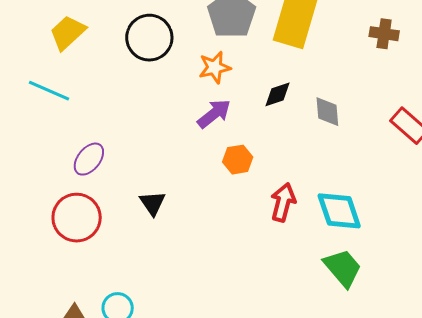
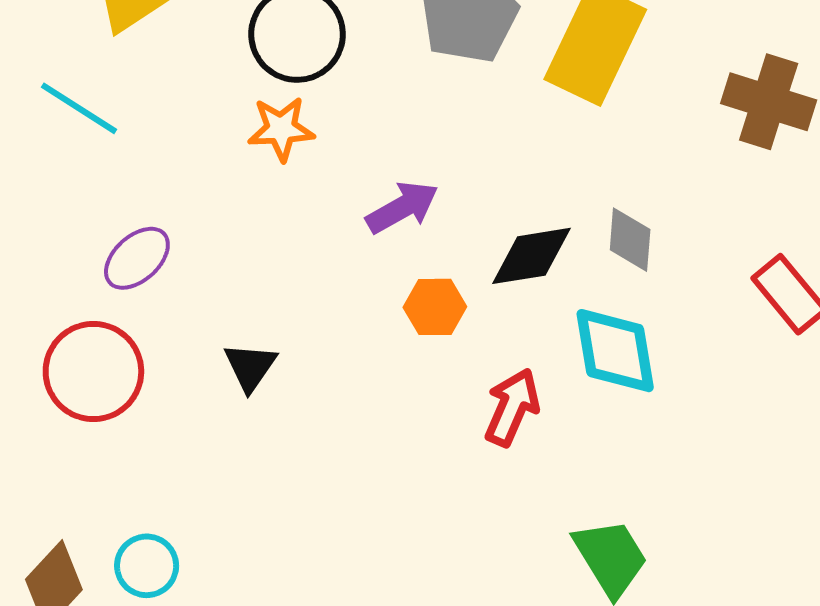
brown cross: (384, 34) -> (769, 102), size x1.5
orange star: (215, 67) -> (281, 129), moved
black diamond: (278, 94) -> (531, 256), moved, size x1.4
cyan diamond: (339, 211) -> (615, 351), moved

